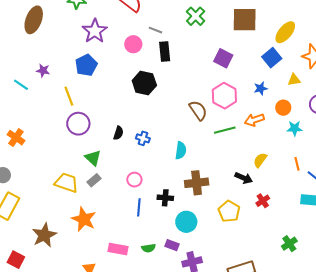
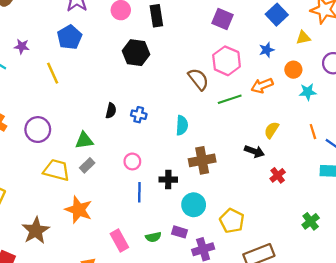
purple circle: (78, 124) -> (38, 130), moved
green triangle: (93, 158) -> (84, 140), turned -48
yellow pentagon: (229, 211) -> (232, 221), moved
pink rectangle: (118, 249) -> (119, 240), turned 54

